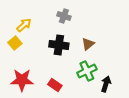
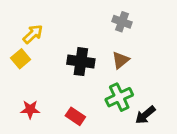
gray cross: (64, 16) -> (122, 22), moved
red star: (22, 80) -> (30, 109), size x0.6
black arrow: (106, 84) -> (145, 115), turned -147

